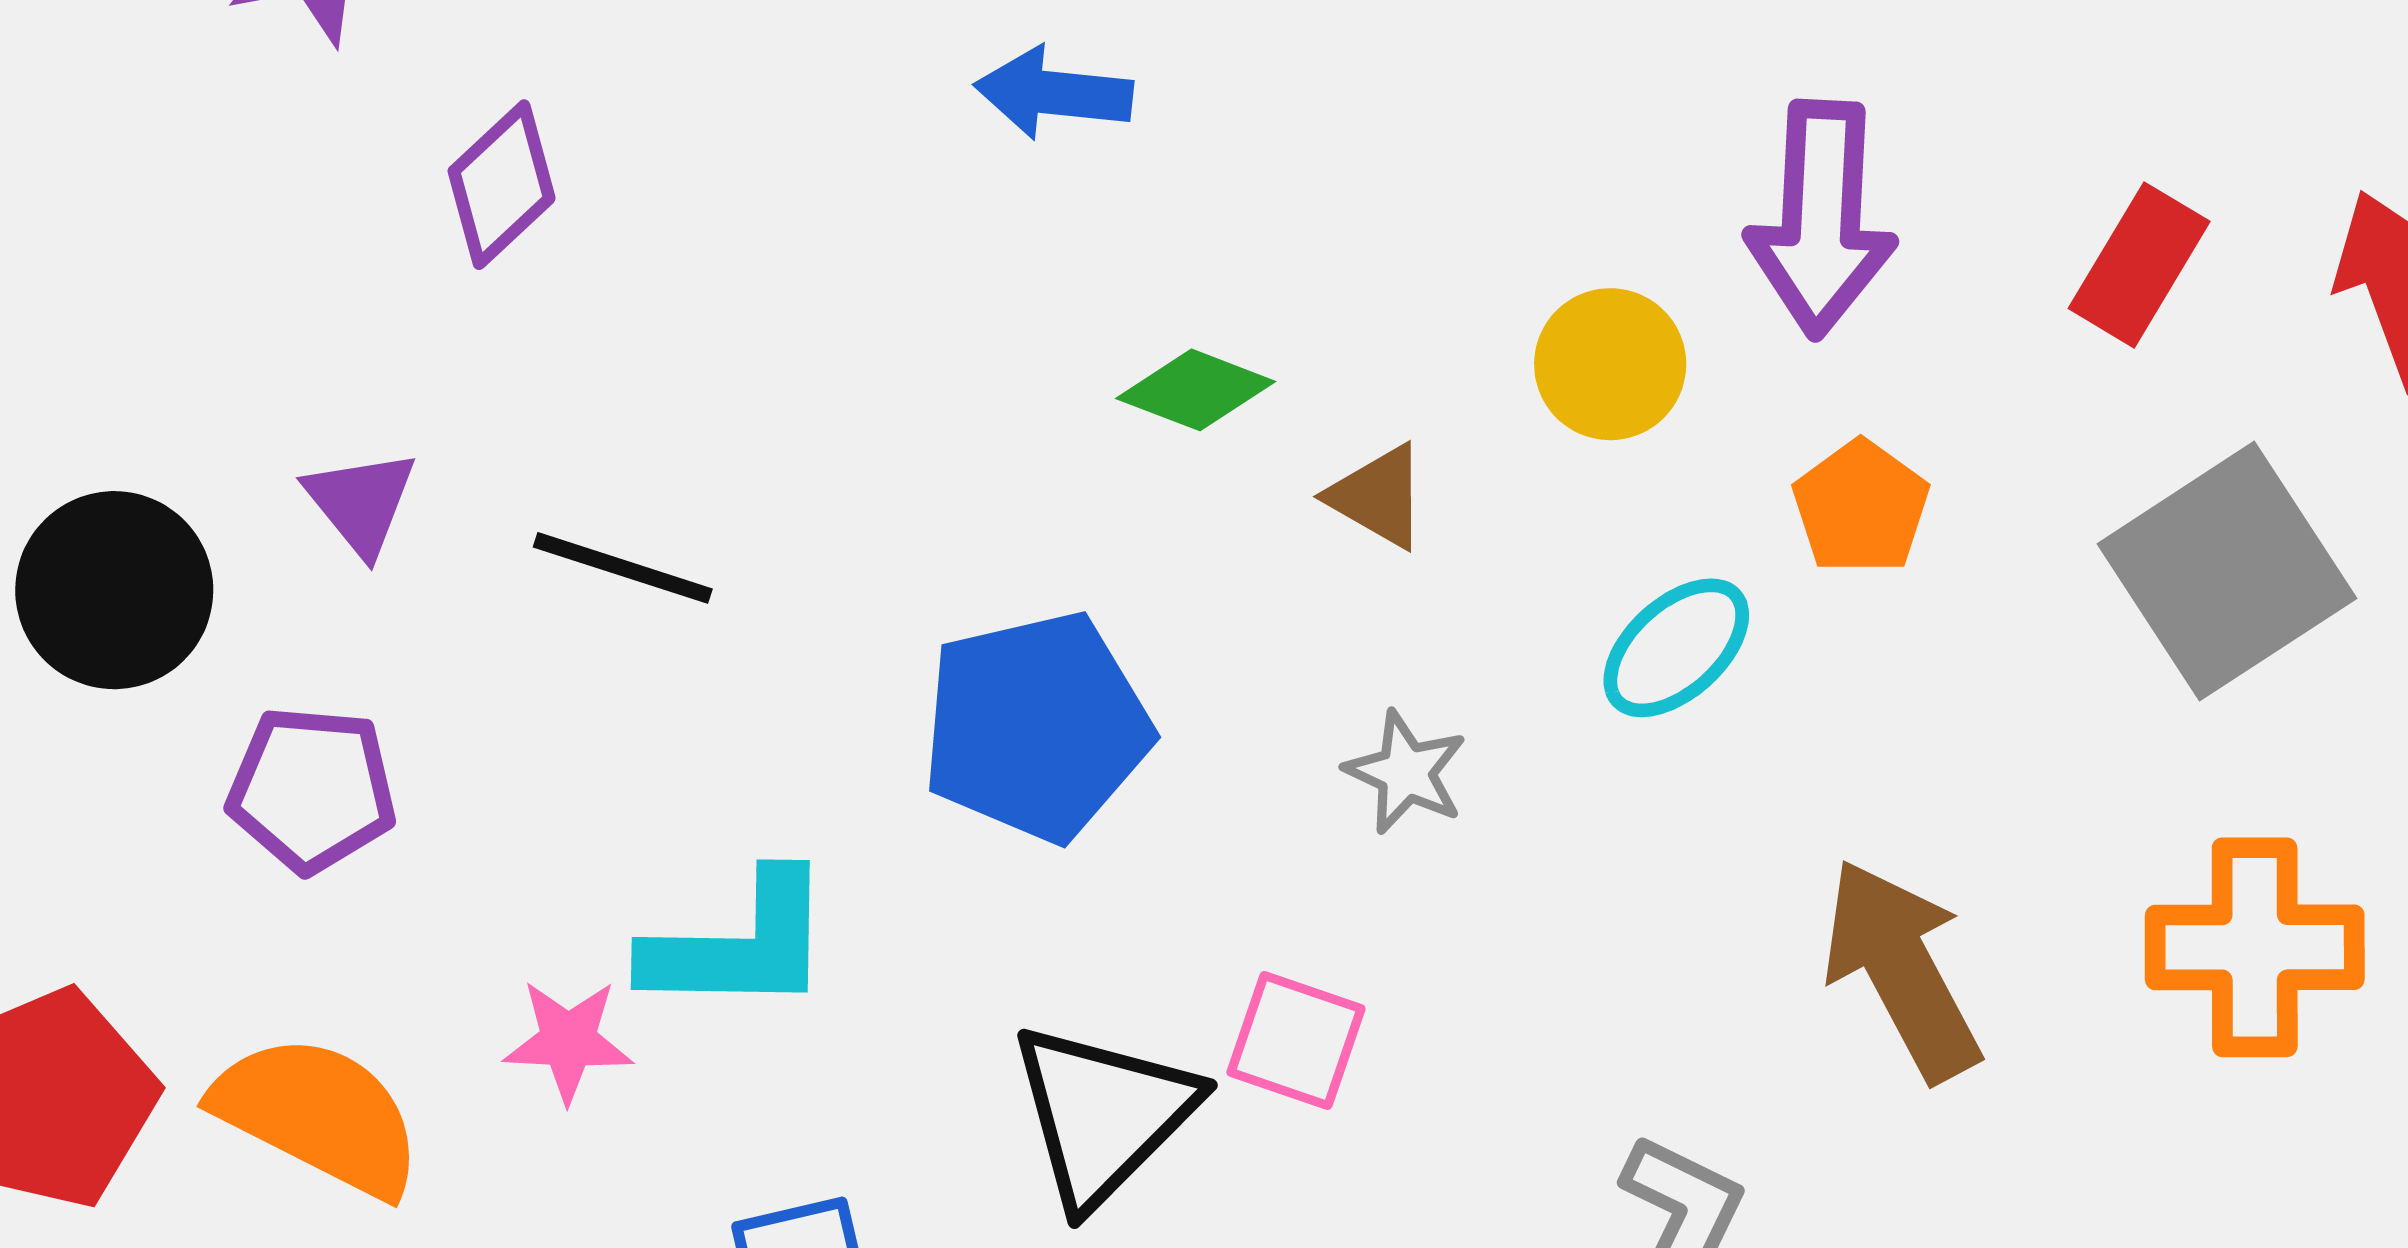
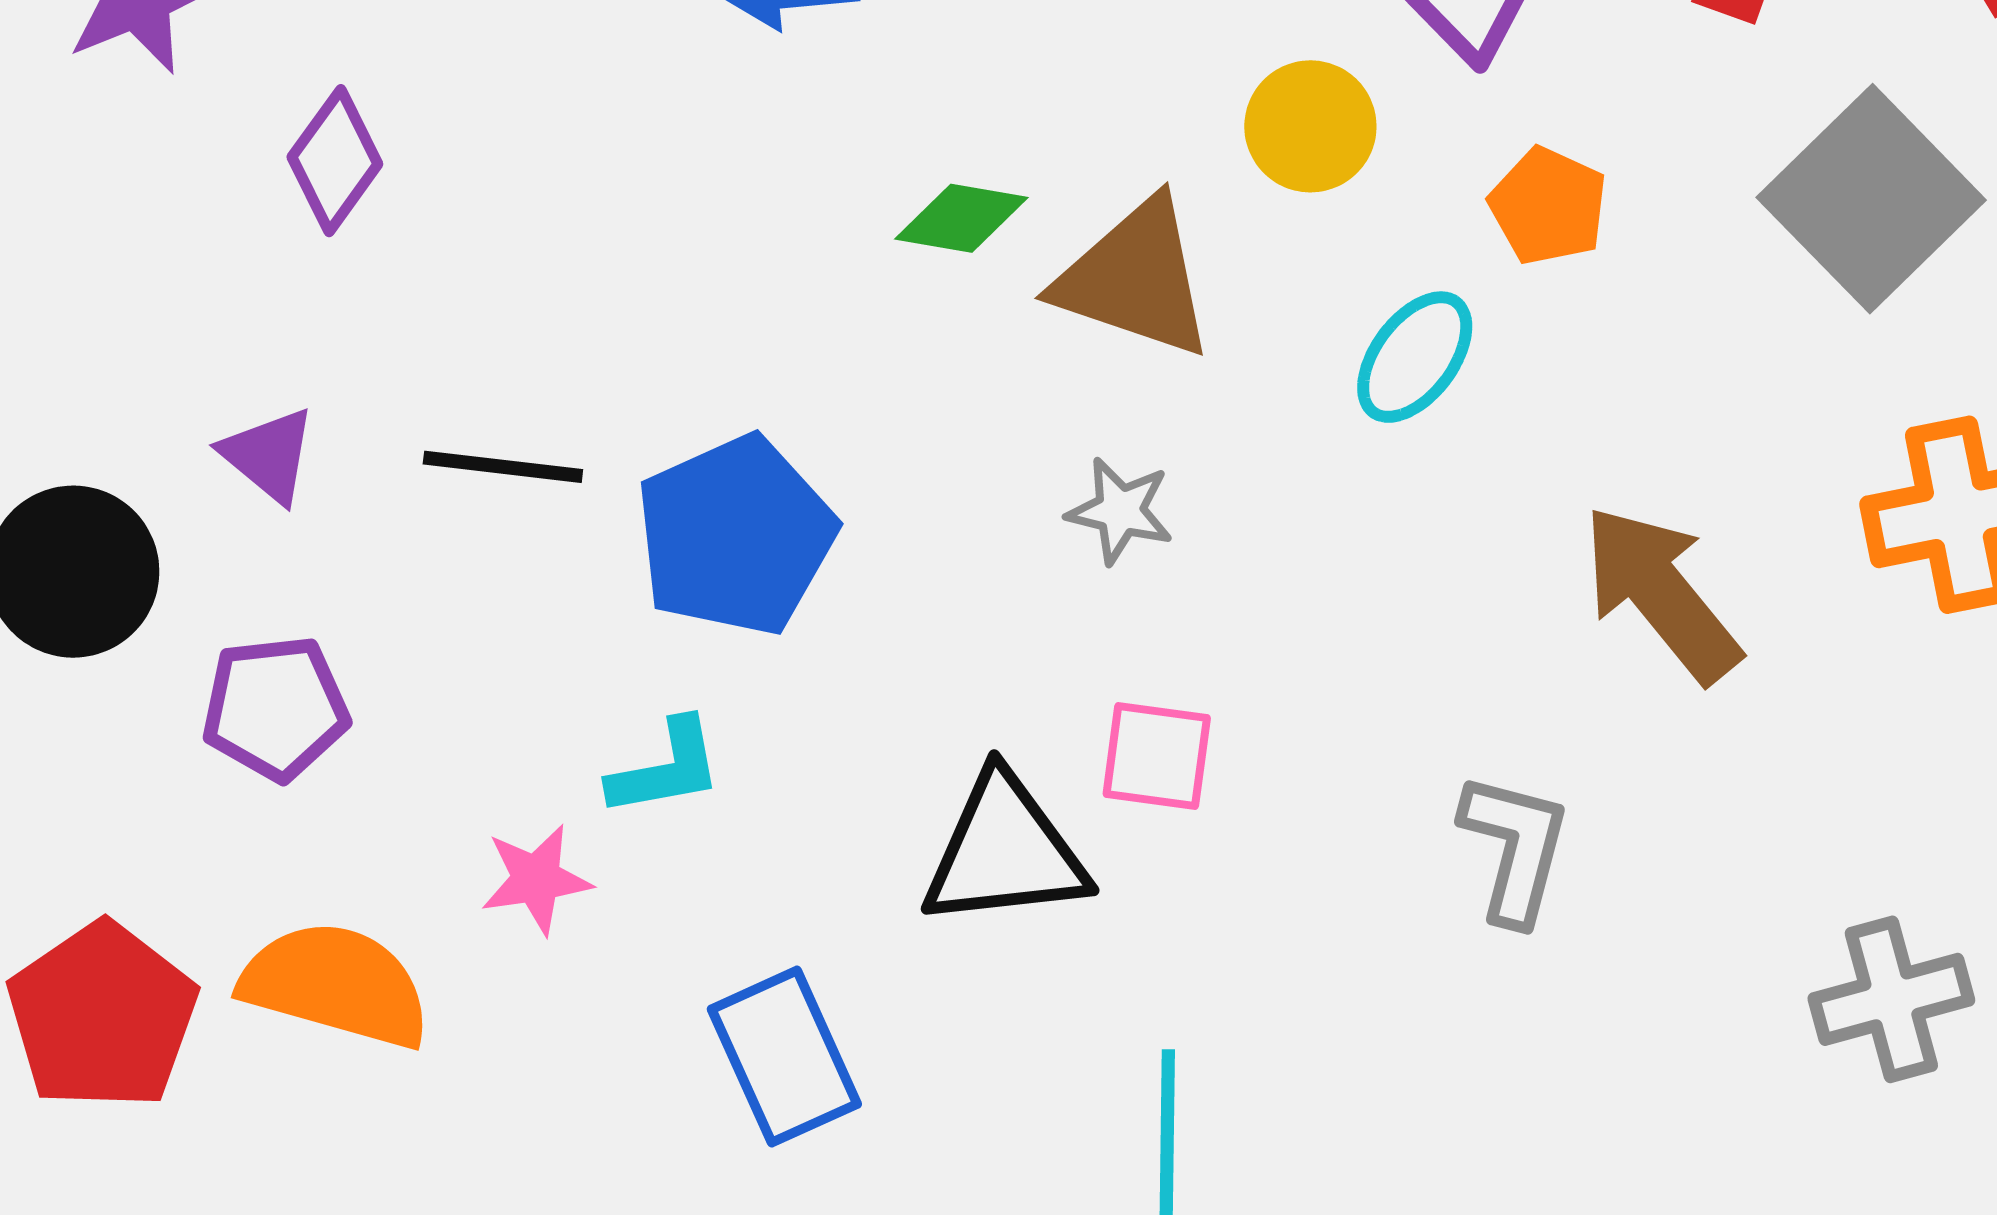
brown triangle: (1378, 497) -> (1135, 278), size x1.8
blue pentagon: (1037, 727) -> (736, 536), moved
gray star: (1406, 772) -> (1120, 511), moved
cyan L-shape: (739, 944) -> (666, 768), size x0.7
black triangle: (1103, 1114) -> (1005, 852), turned 50

